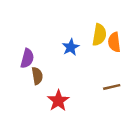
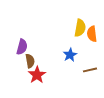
blue star: (71, 47) -> (70, 55), moved
red star: (58, 101) -> (37, 75), moved

